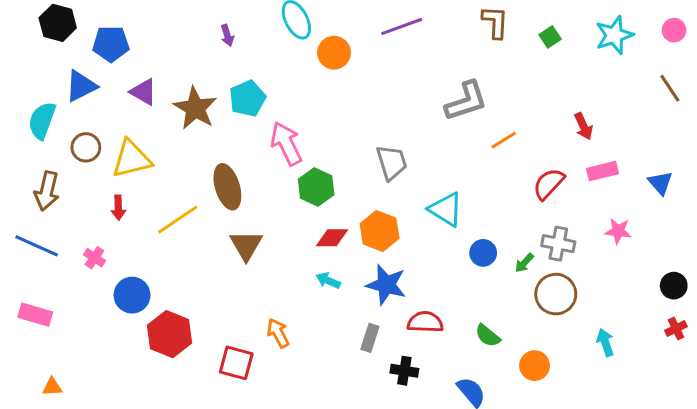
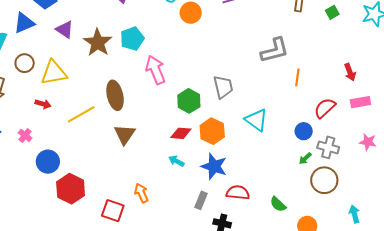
orange line: (504, 140) -> (297, 77), turned -54
green hexagon: (316, 187) -> (189, 101), moved
red arrow: (118, 208) -> (43, 104), turned -77
blue circle: (483, 253) -> (304, 131), moved

